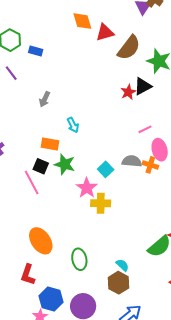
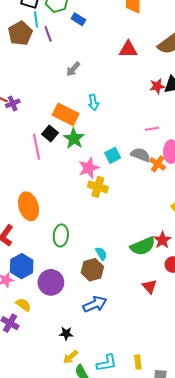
red triangle: (105, 32) -> (128, 49), moved
pink line: (145, 129) -> (152, 129), moved
orange rectangle: (50, 144) -> (66, 114), size x1.4

